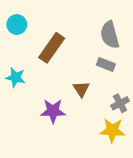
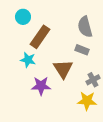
cyan circle: (17, 25) -> (23, 17), moved
cyan star: (15, 77) -> (28, 60), moved
brown triangle: (81, 89) -> (63, 69), size x1.5

